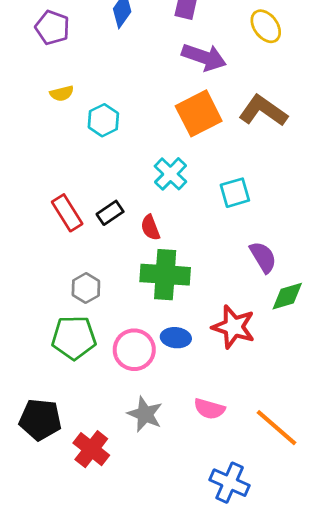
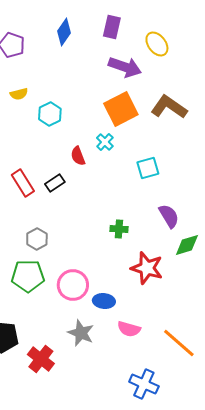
yellow ellipse: (266, 26) -> (157, 44), moved
cyan cross: (170, 174) -> (105, 142), moved, size x0.7
red semicircle: (150, 228) -> (78, 156), moved
green cross: (165, 275) -> (119, 229), moved, size x0.5
blue ellipse: (176, 338) -> (104, 301), moved

